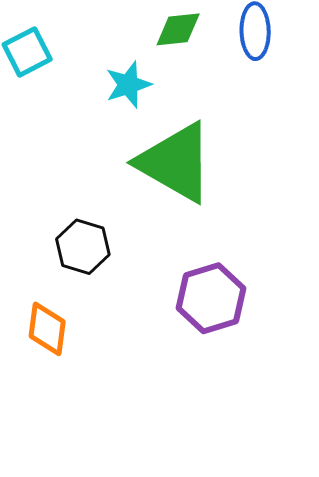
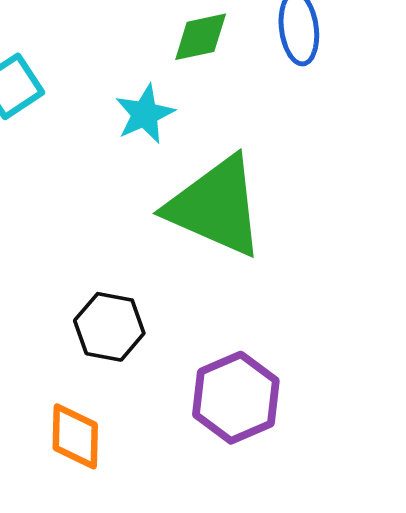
purple hexagon: (211, 298) -> (236, 398), moved

